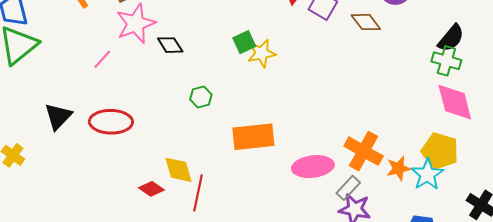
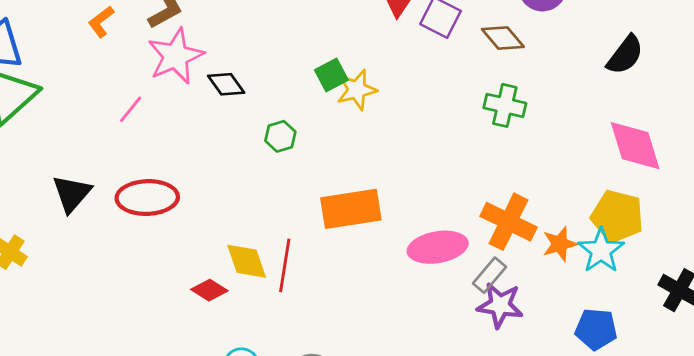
green cross: (446, 61) -> (505, 105), moved
green hexagon: (201, 97) -> (280, 136), moved
red line: (198, 193) -> (285, 265), moved

